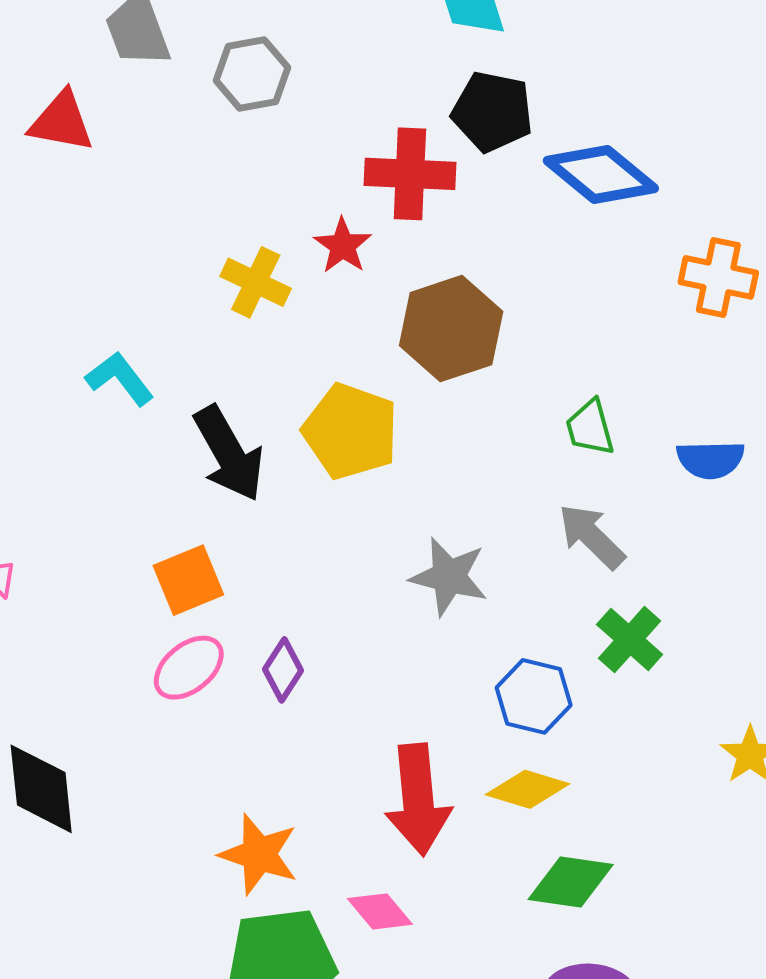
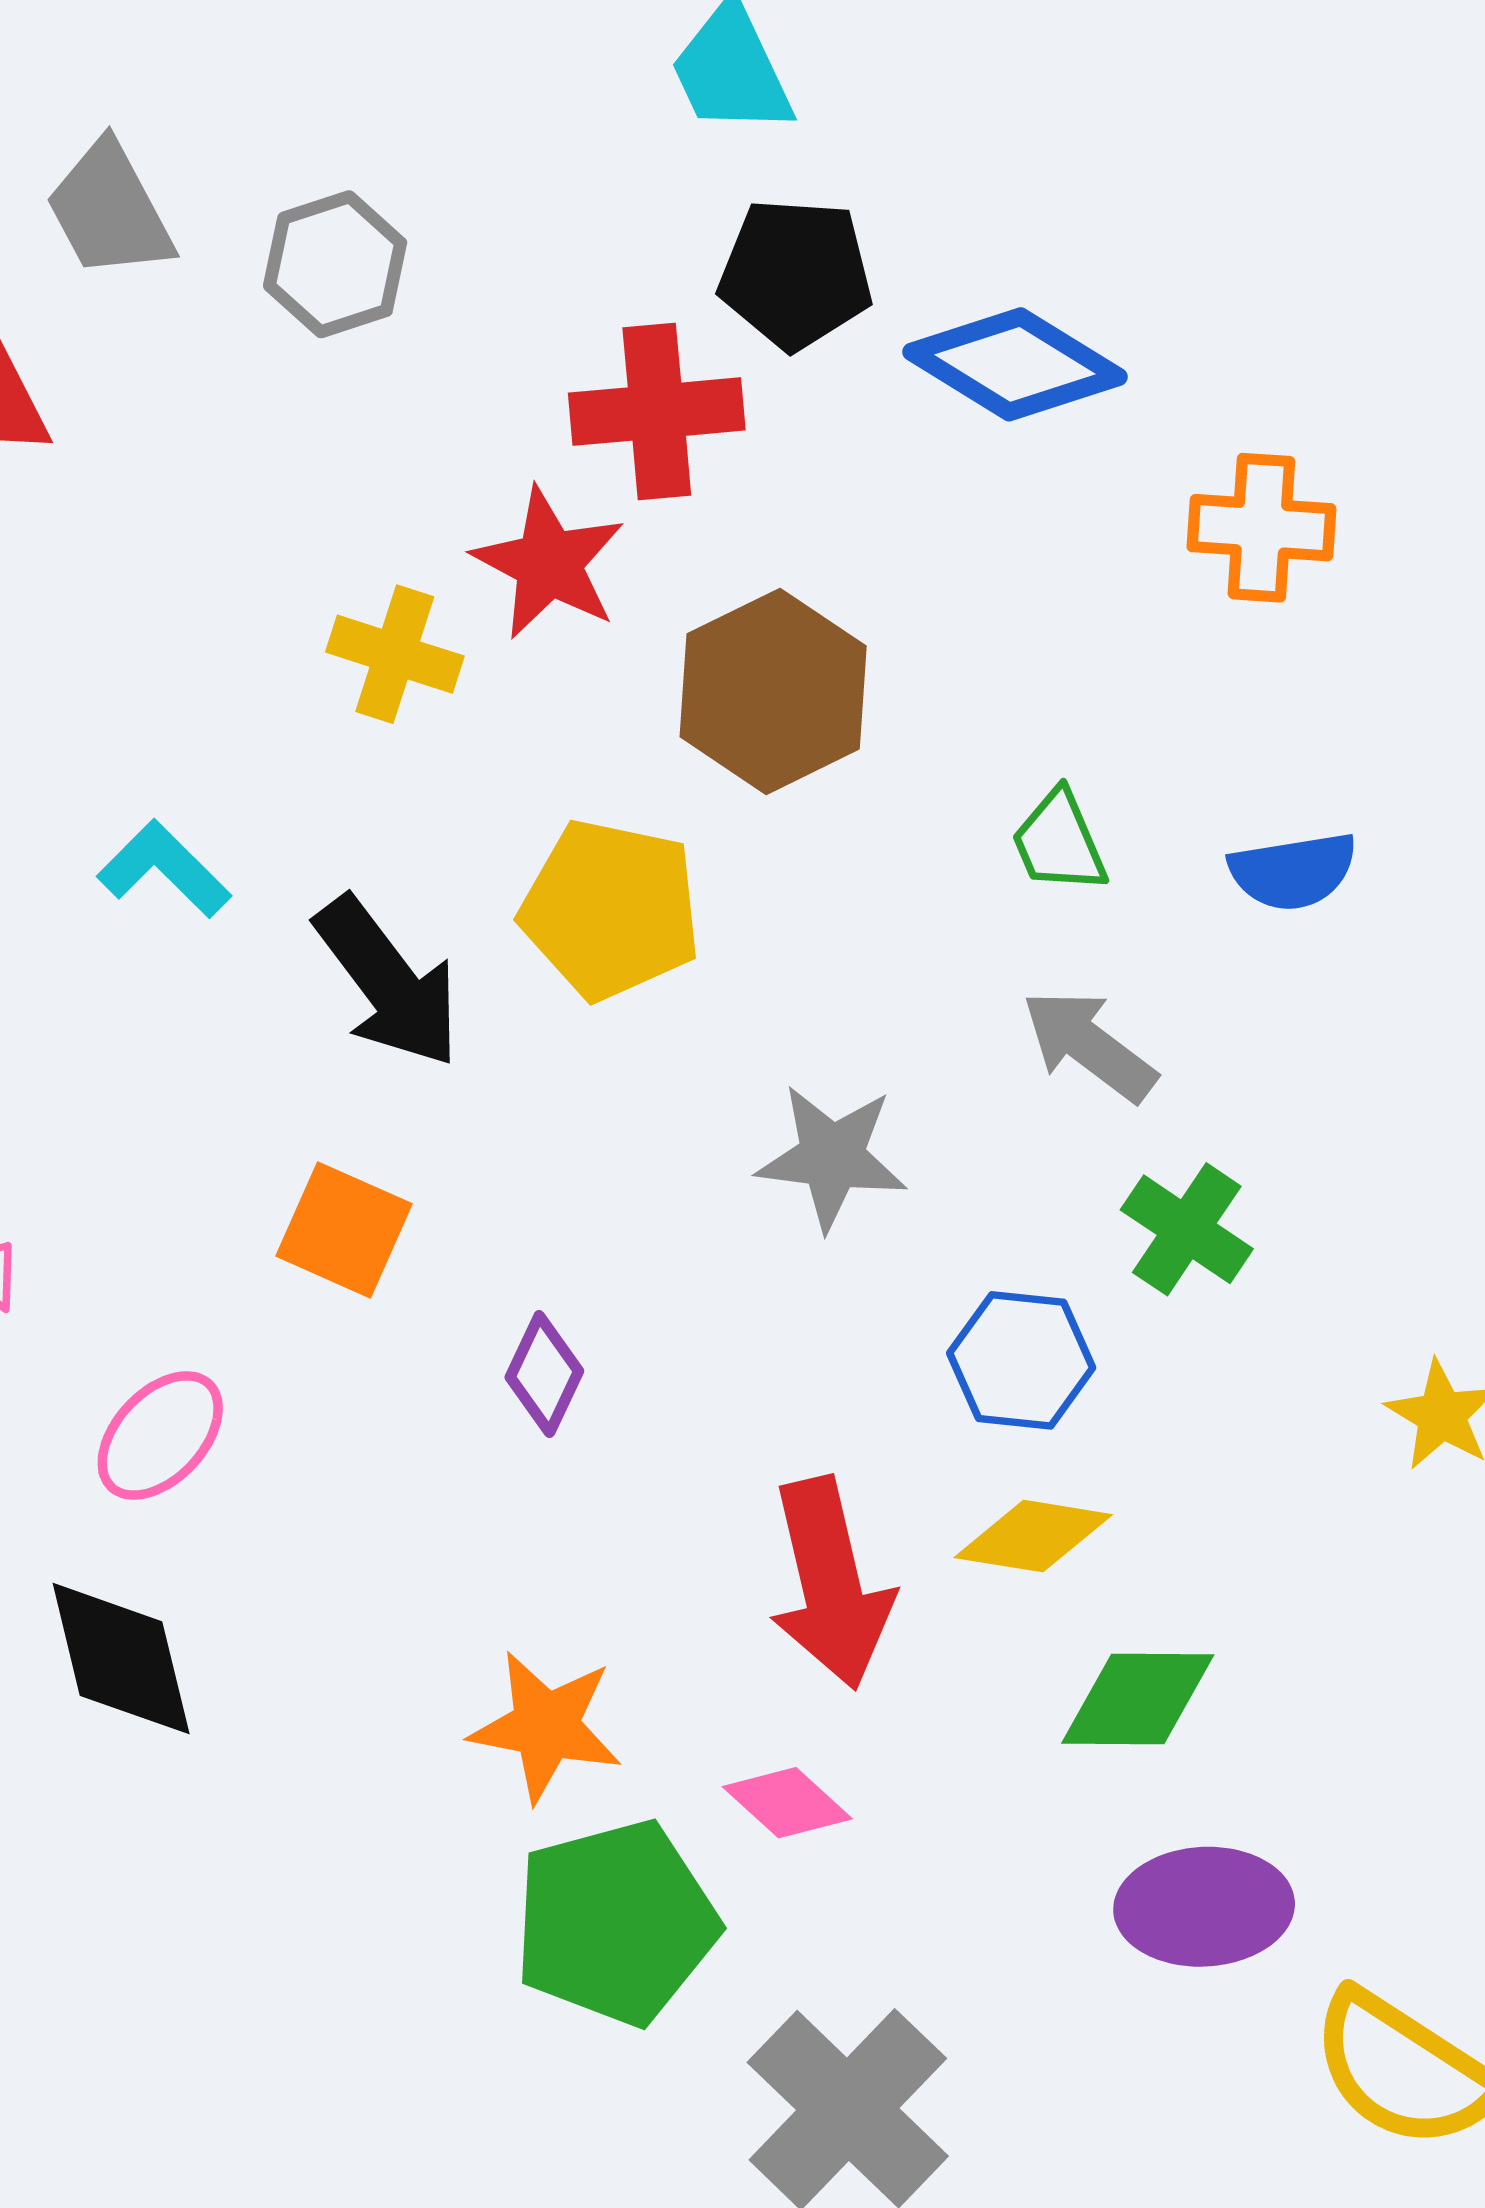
red star: (343, 246) -> (549, 563), size x1.4
orange square: (188, 580) -> (344, 1230), turned -36
pink ellipse: (189, 668) -> (160, 1436), moved

